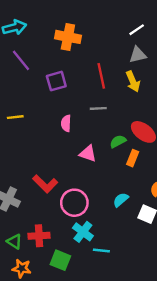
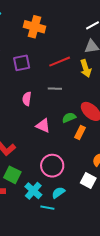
red line: (101, 76) -> (60, 62), turned 75
cyan semicircle: (121, 200) -> (58, 193), moved
pink circle: (74, 203) -> (52, 166), moved
green square: (60, 260) -> (12, 175), moved

